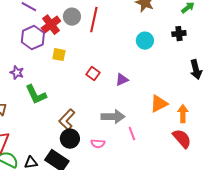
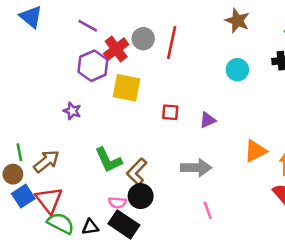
yellow square: (59, 55) -> (126, 88), size x1.6
red square: (93, 74) -> (170, 112), turned -32
green L-shape: (36, 95) -> (108, 160), moved
pink line: (132, 134) -> (208, 210), moved
pink semicircle: (98, 144) -> (117, 203), moved

